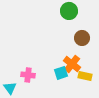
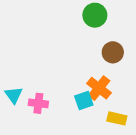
yellow rectangle: (85, 76) -> (117, 118), moved
cyan triangle: (10, 88) -> (14, 95), moved

